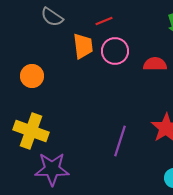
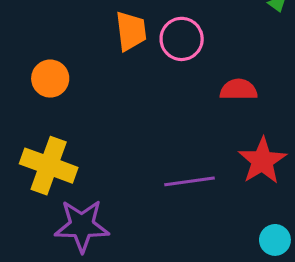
red semicircle: (155, 64) -> (239, 90), moved
purple line: (120, 141) -> (189, 181), turned 64

